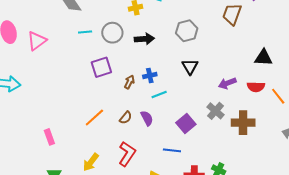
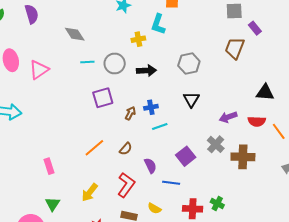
purple semicircle: (147, 118) -> (150, 166), moved

